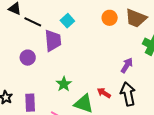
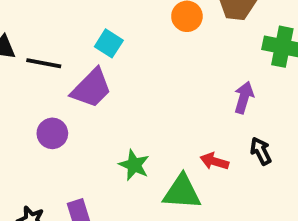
purple trapezoid: (53, 41) -> (91, 88), turned 65
black arrow: (128, 94) -> (261, 151), size x0.6

